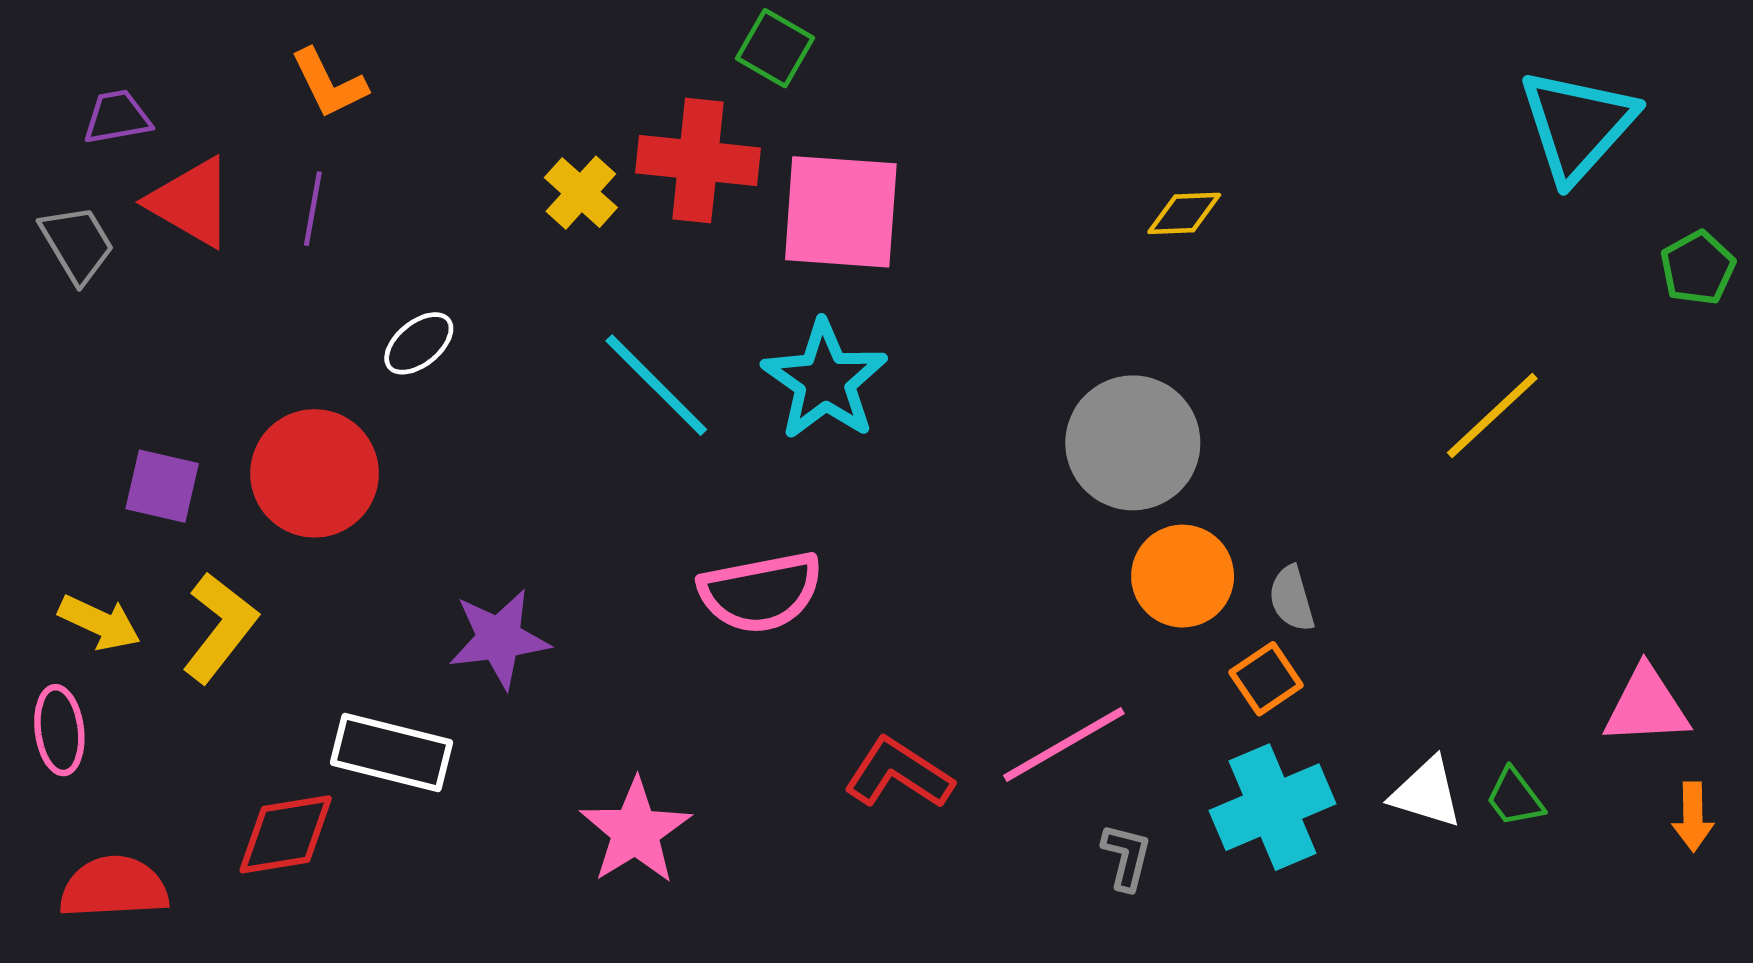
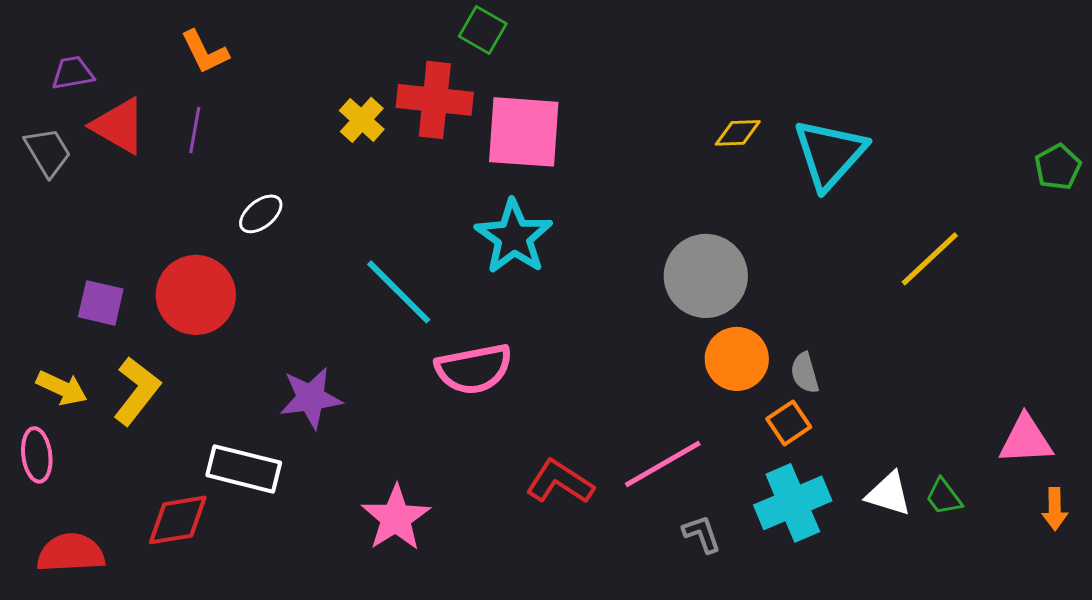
cyan triangle: (1577, 125) -> (830, 154), moved
cyan line: (656, 385) -> (399, 292), moved
gray L-shape: (1126, 857) -> (702, 534), turned -33

